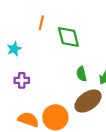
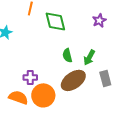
purple cross: (22, 80) -> (30, 77), moved

